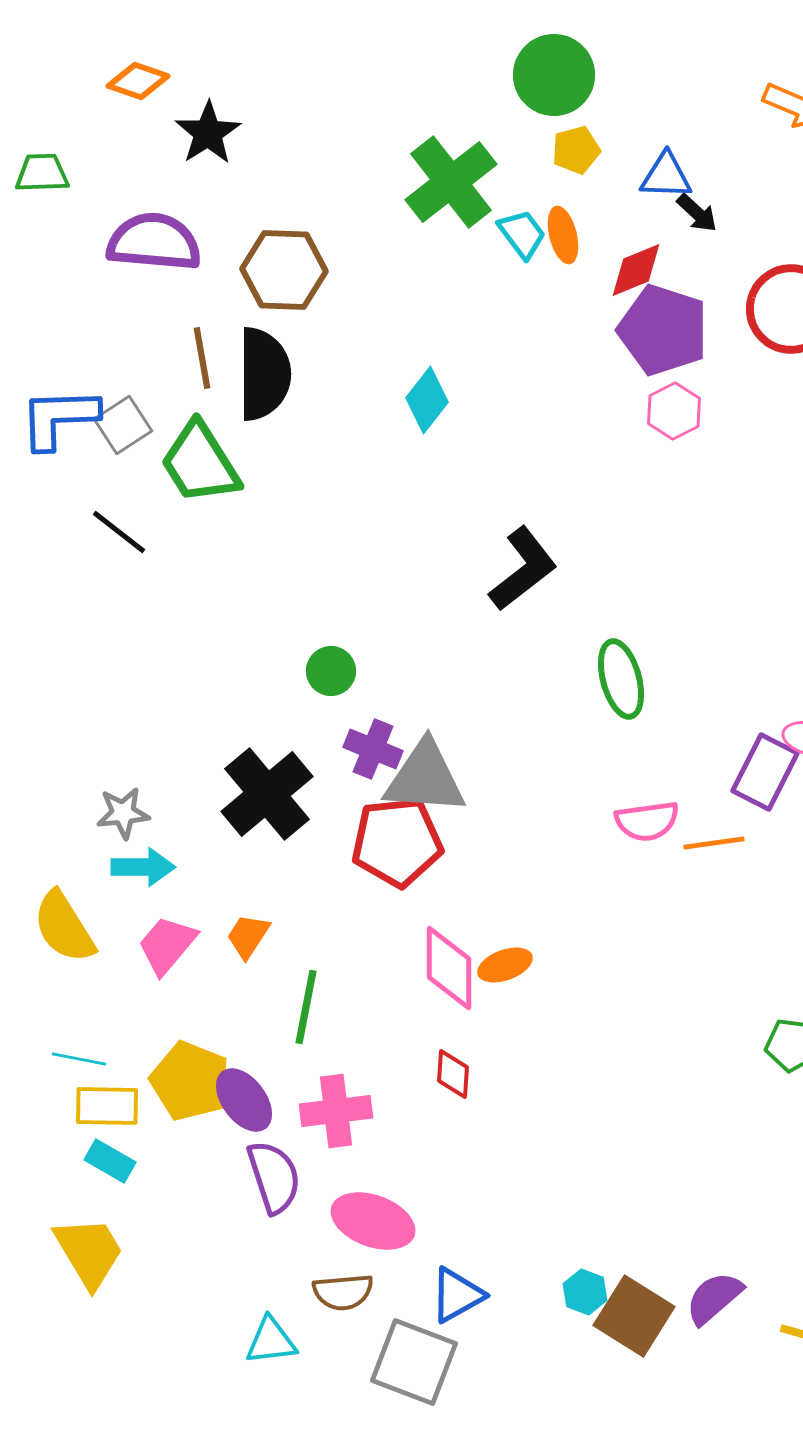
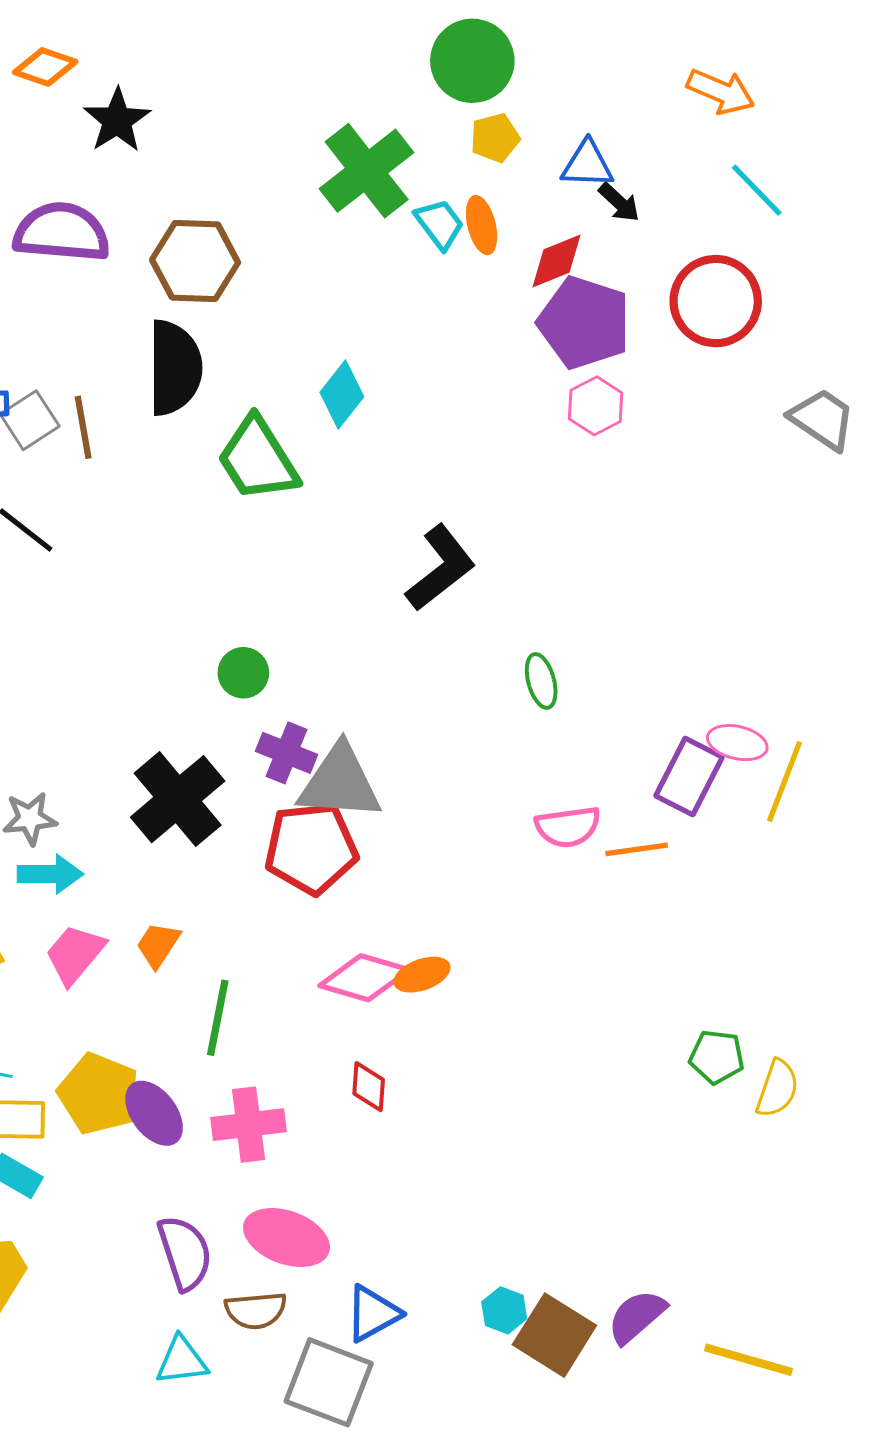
brown line: (202, 358) -> (83, 427), moved
green trapezoid: (200, 463) -> (258, 459), moved
green ellipse: (621, 679) -> (541, 681), size x0.7
pink diamond: (449, 968) -> (365, 978), turned -74
purple semicircle: (274, 1177) -> (185, 1253), moved

